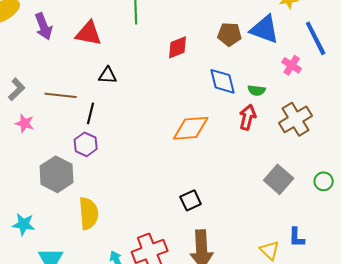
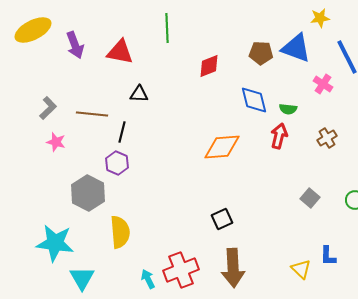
brown cross: (296, 119) -> (327, 138), size x0.6
gray square: (279, 179) -> (310, 198), size x0.7
cyan star: (24, 224) -> (55, 243), size x1.6

